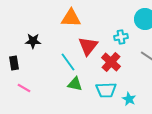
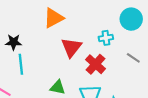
orange triangle: (71, 18) -> (53, 18), turned -30
cyan line: (68, 62) -> (21, 64), moved, turned 30

